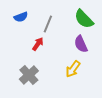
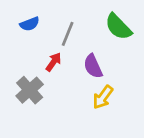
purple semicircle: (81, 44) -> (93, 66), moved
gray cross: (29, 75) -> (30, 90), moved

